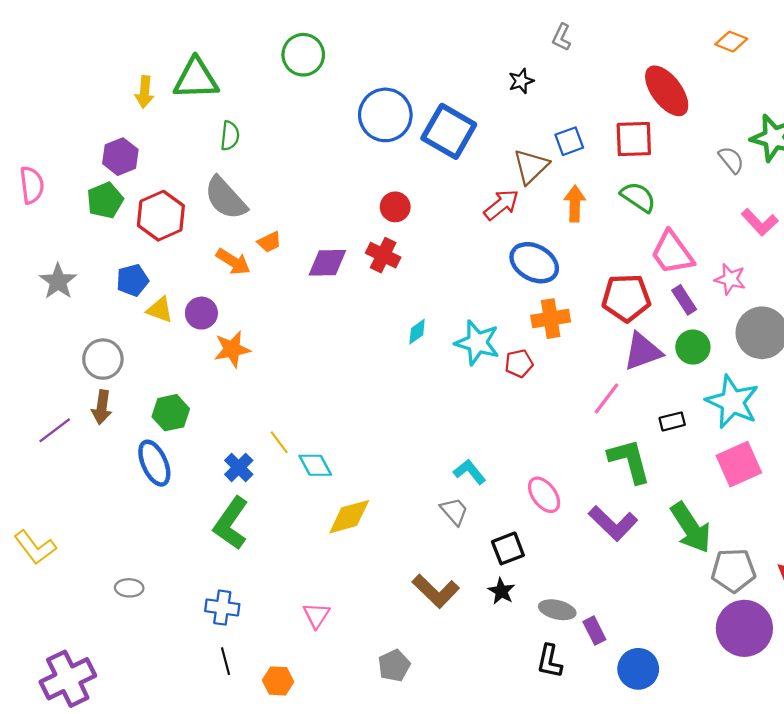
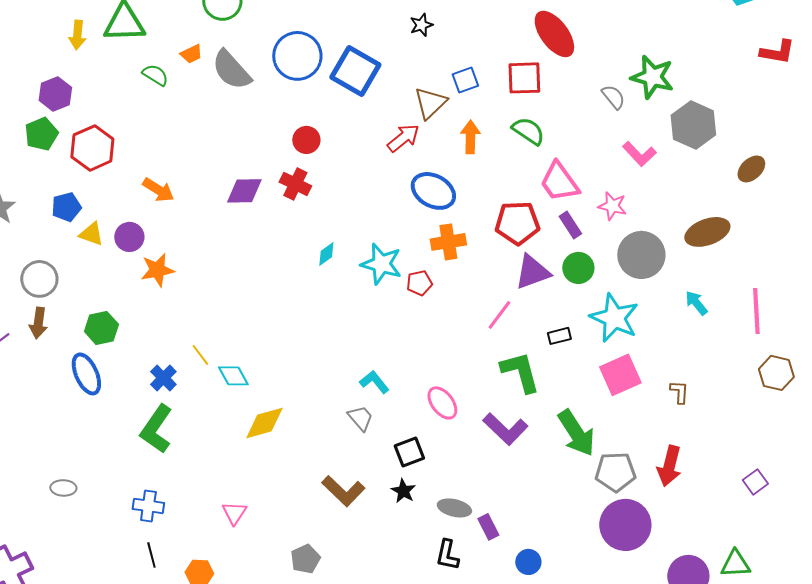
green semicircle: (230, 136) -> (155, 75), turned -64
gray semicircle: (226, 198) -> (231, 70), moved
orange trapezoid: (269, 242) -> (191, 54), moved
blue circle: (638, 669) -> (528, 562), size x0.7

